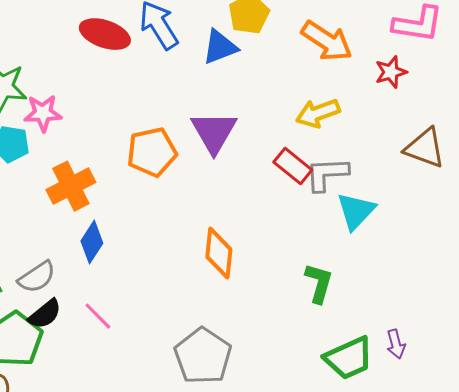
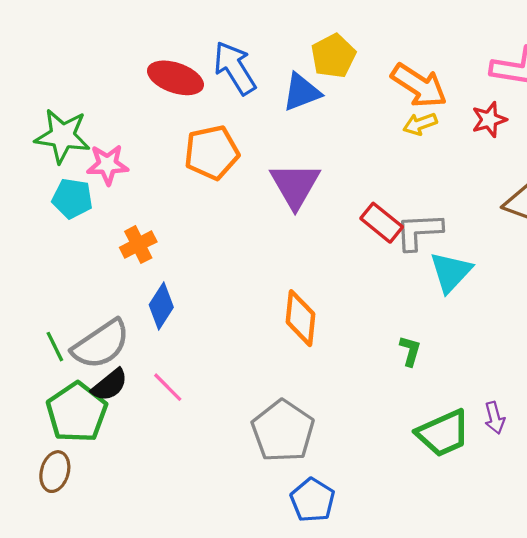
yellow arrow: (318, 113) -> (420, 124), moved, size x0.7
orange pentagon: (152, 152) -> (212, 152), moved
orange cross: (71, 186) -> (138, 245), size x0.7
gray semicircle: (37, 277) -> (101, 344), size x1.4
green L-shape: (319, 283) -> (410, 351), size x0.7

